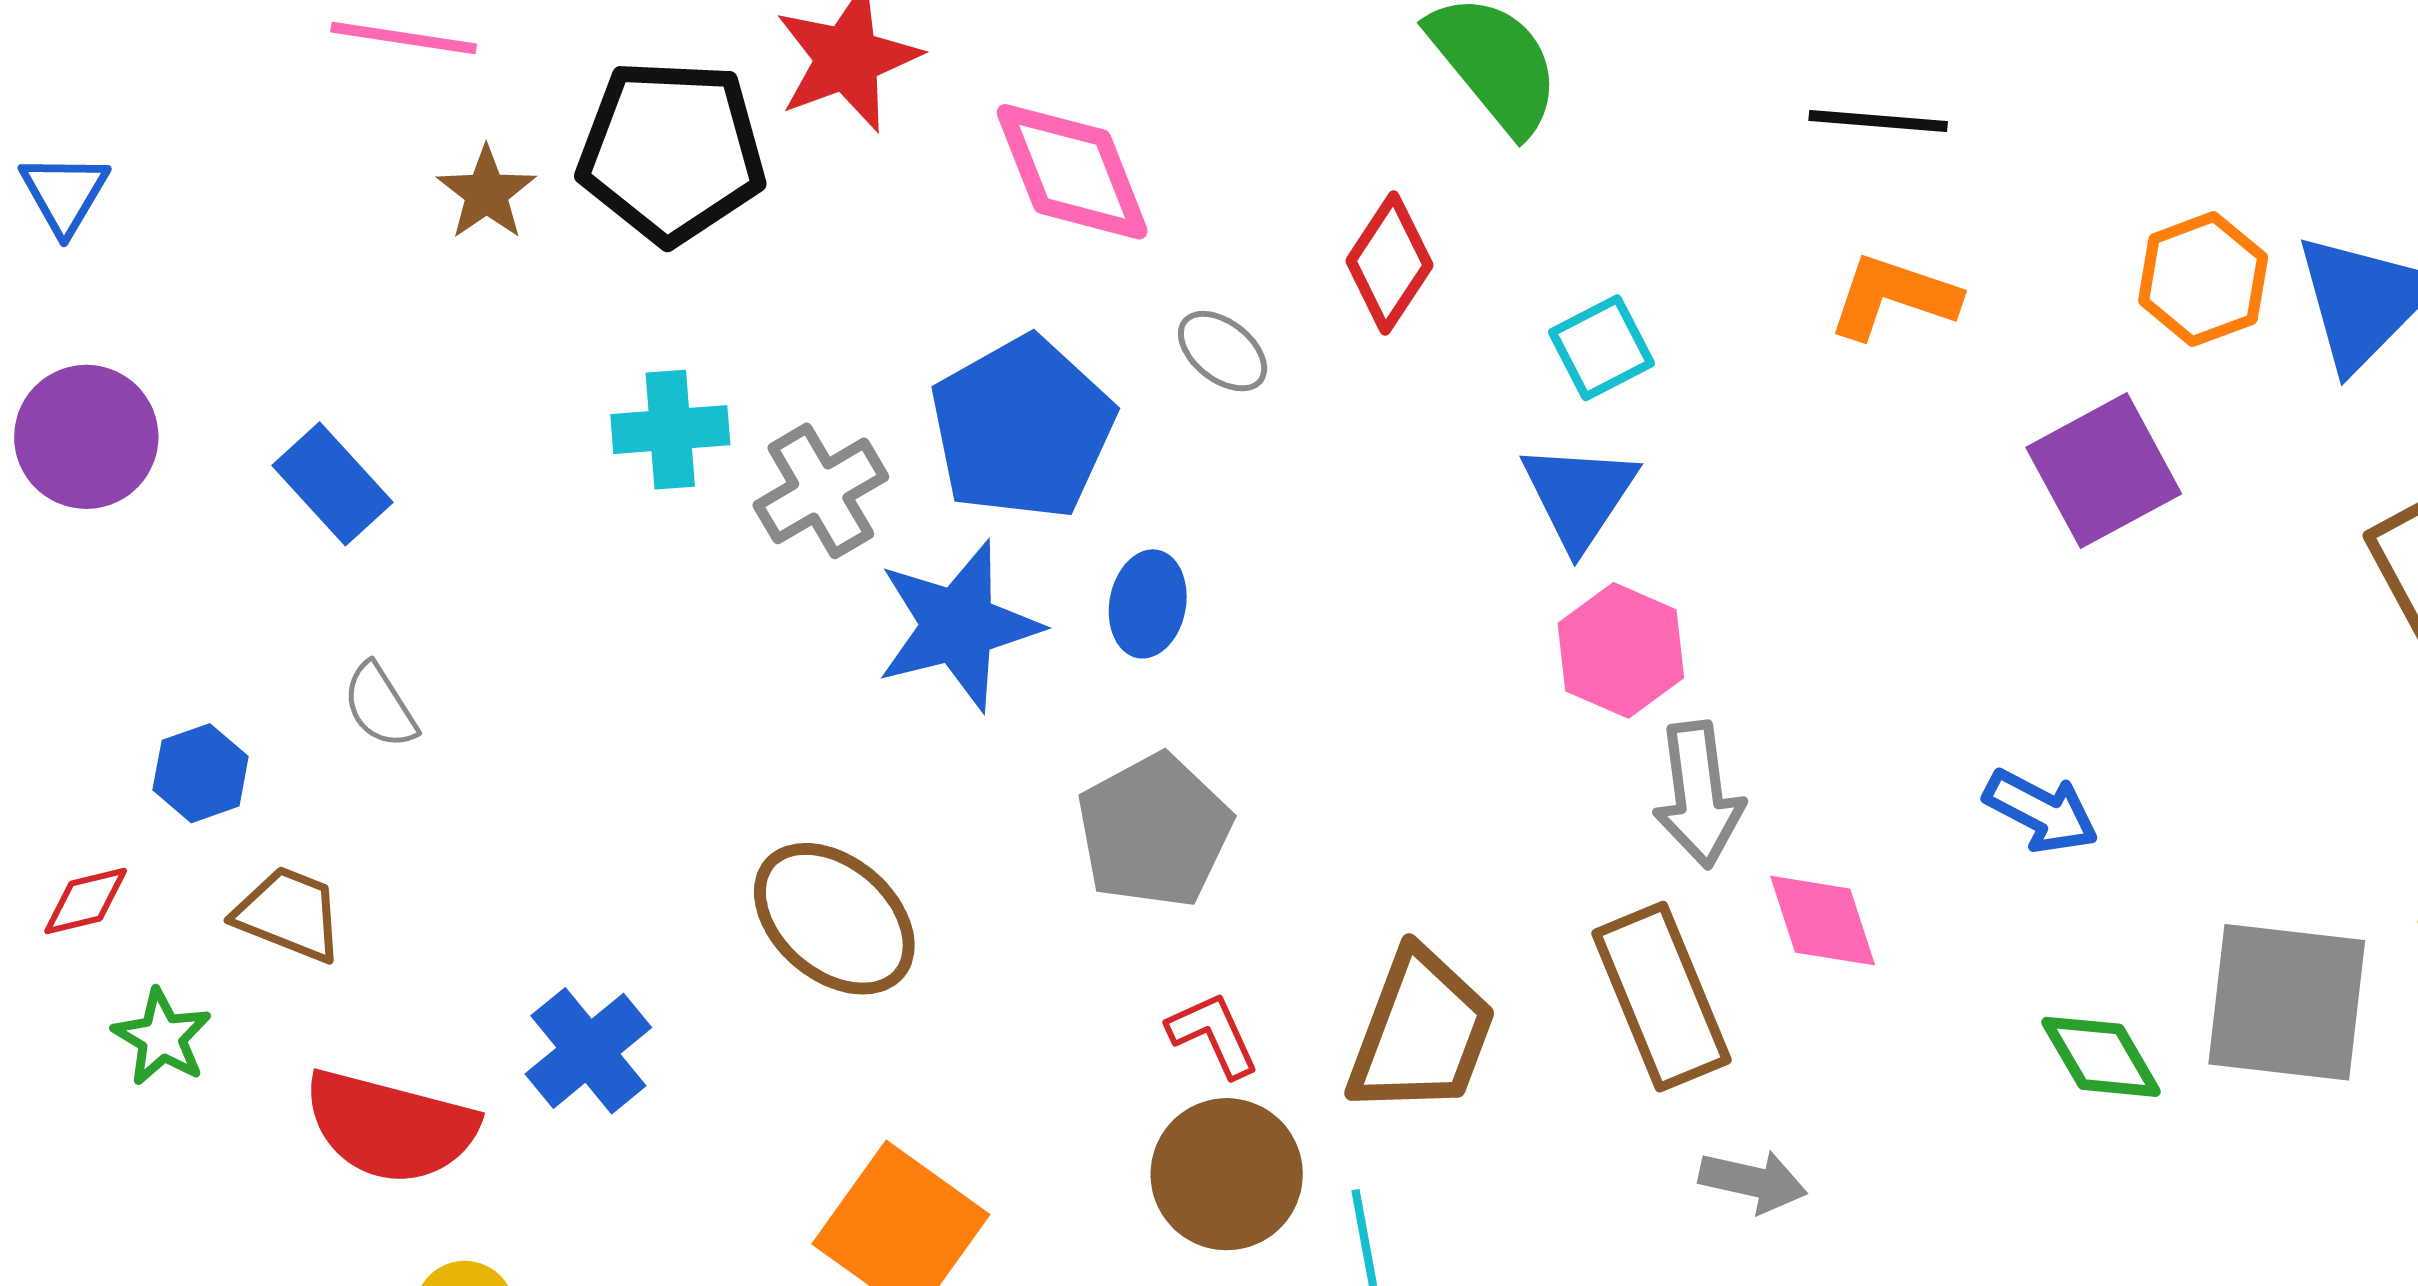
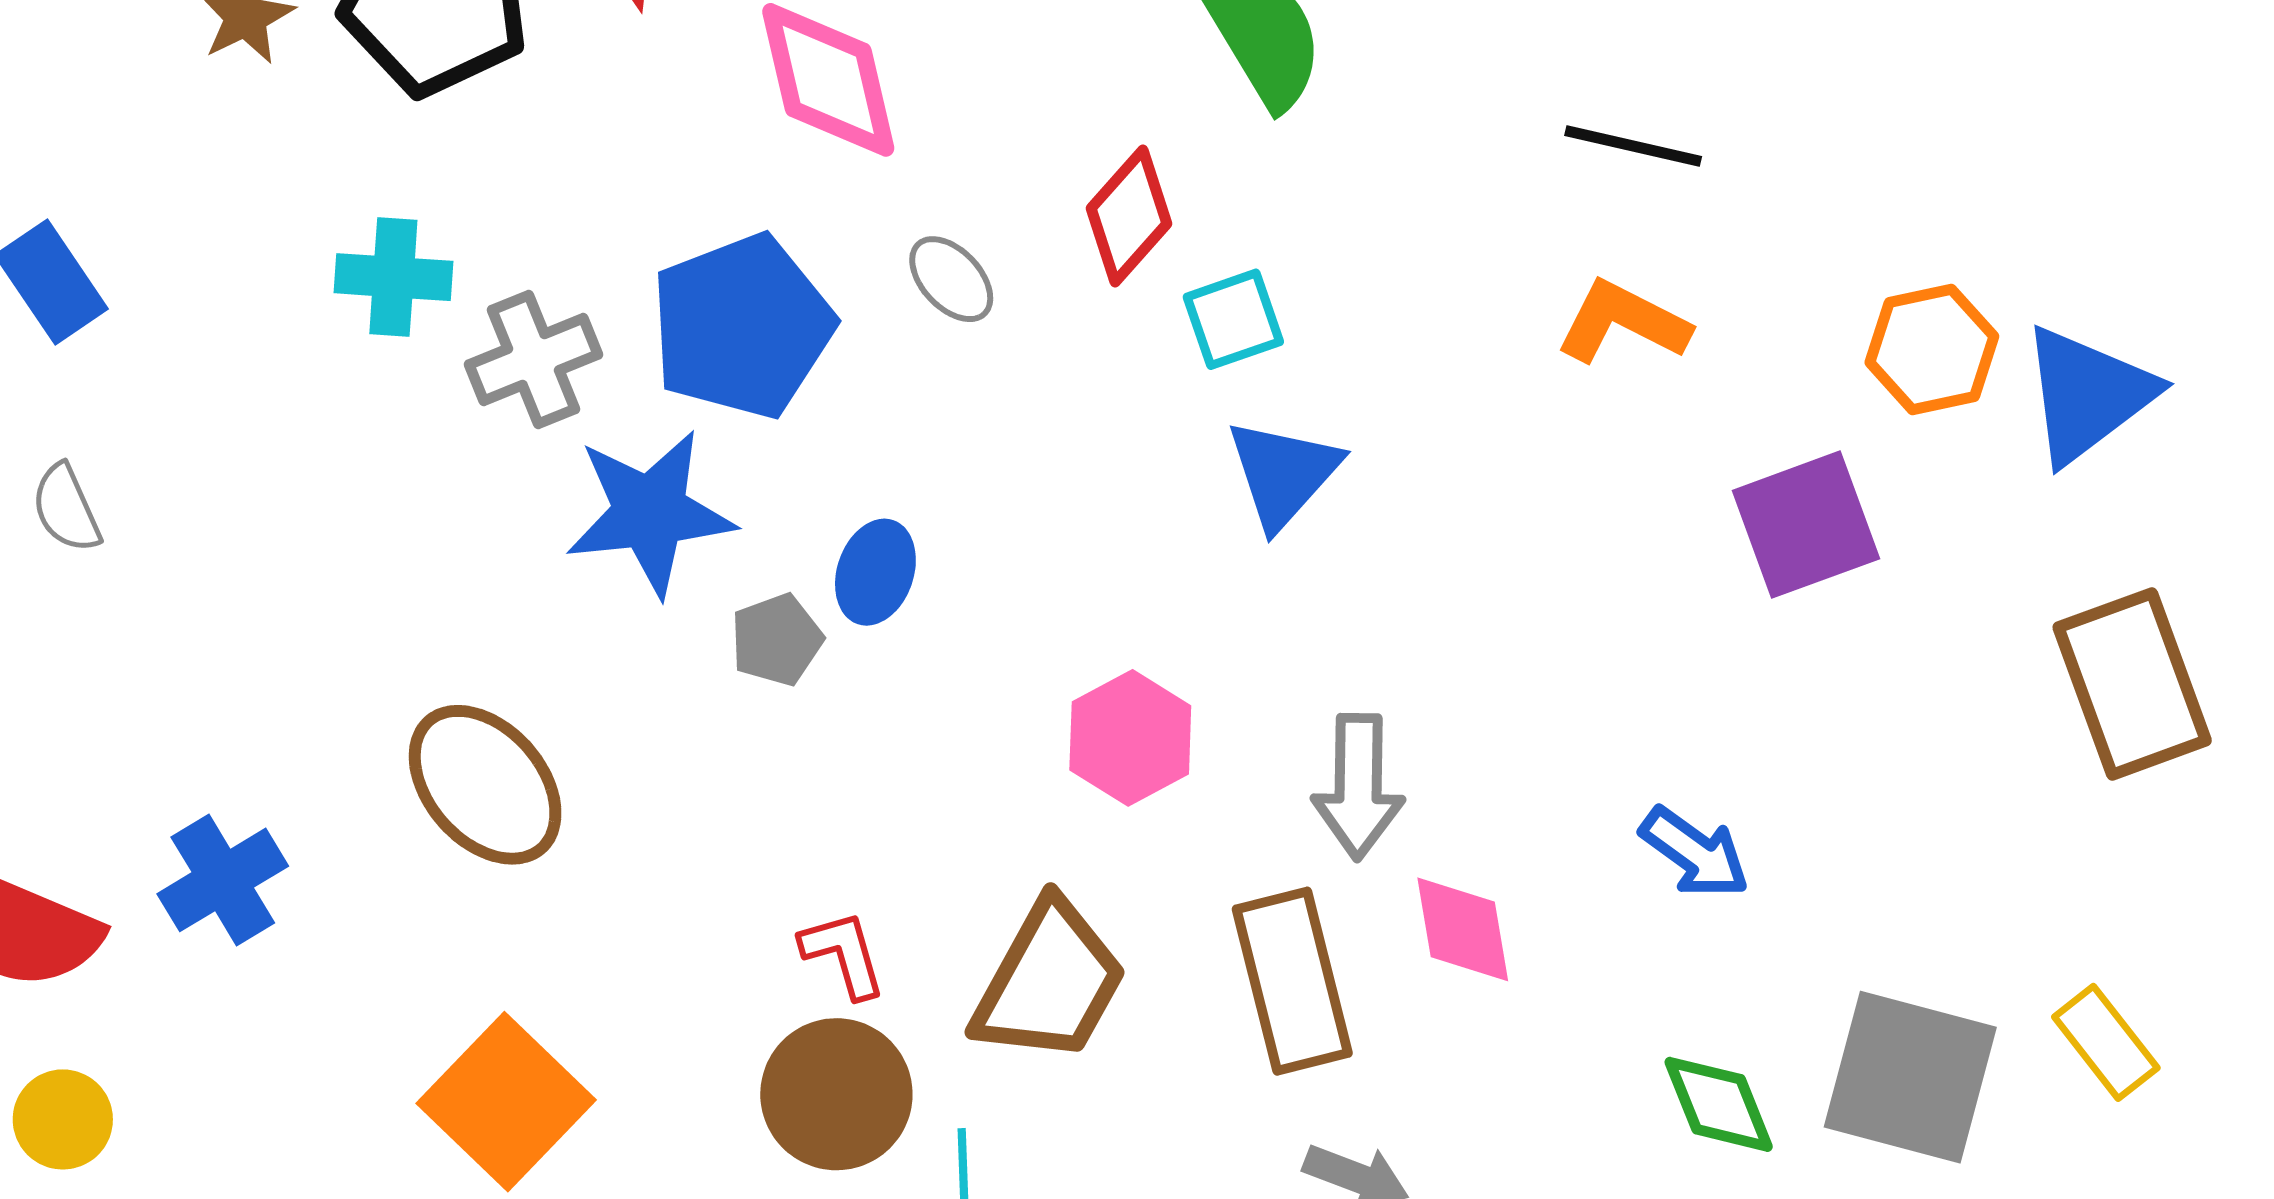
cyan square: (1602, 348) -> (1233, 319), moved
blue ellipse: (1148, 604) -> (875, 572), moved
pink hexagon: (1621, 650) -> (1130, 738), moved
gray pentagon: (1154, 831) -> (777, 640), moved, size x0.6

